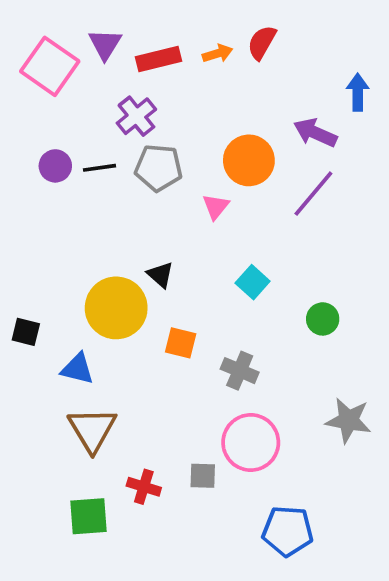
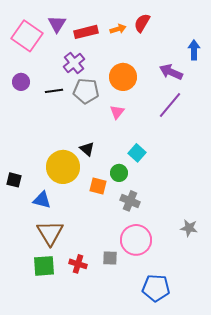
orange circle: (249, 160) -> (123, 77), moved
purple circle: (55, 166) -> (21, 82), moved
green circle: (323, 319) -> (119, 173), moved
gray star: (348, 420) -> (189, 228), size x0.7
green square: (88, 516) -> (44, 266), moved

